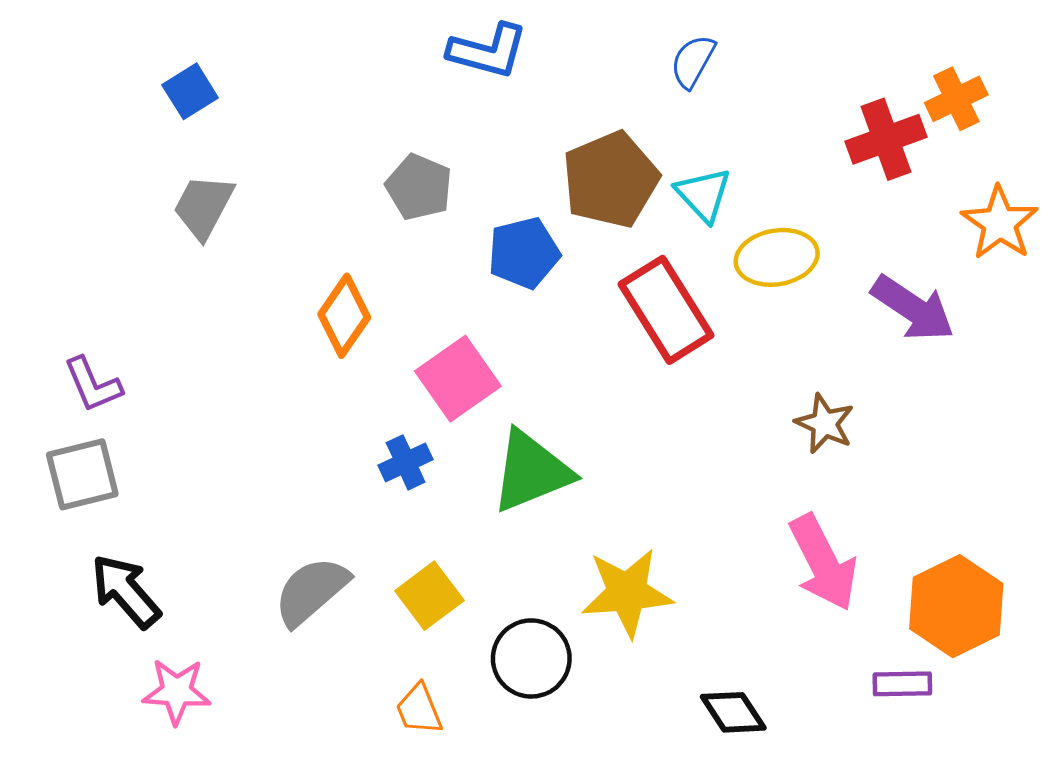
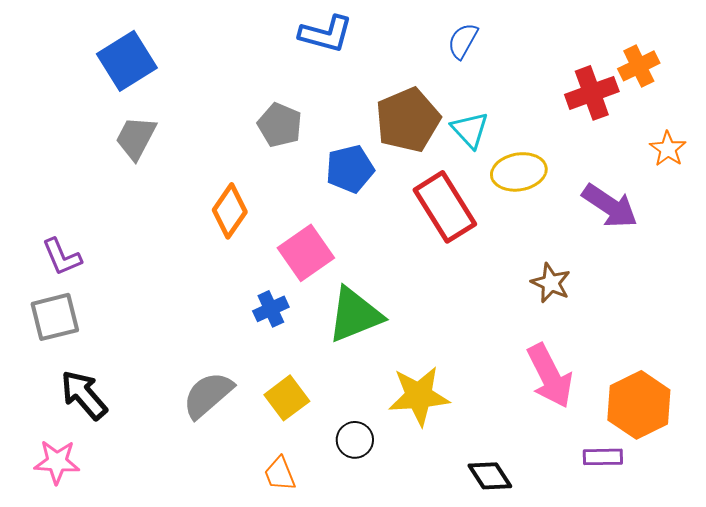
blue square: (190, 91) -> (127, 61), size x1.6
orange star: (1000, 223) -> (668, 149), size x0.7
black circle: (531, 658) -> (355, 440), size x0.7
pink star: (177, 691) -> (57, 462), moved

